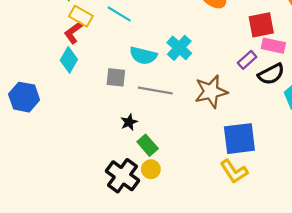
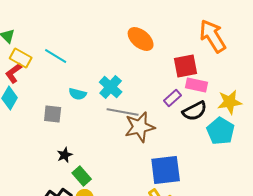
cyan semicircle: (143, 55) -> (78, 94), size x0.7
gray line: (155, 90) -> (123, 112), moved

